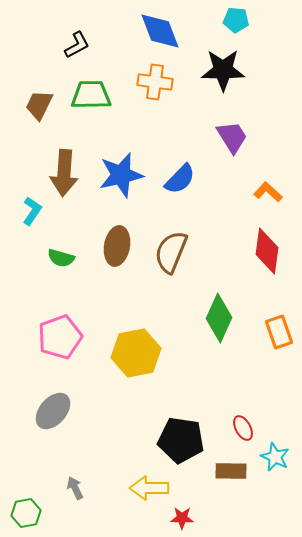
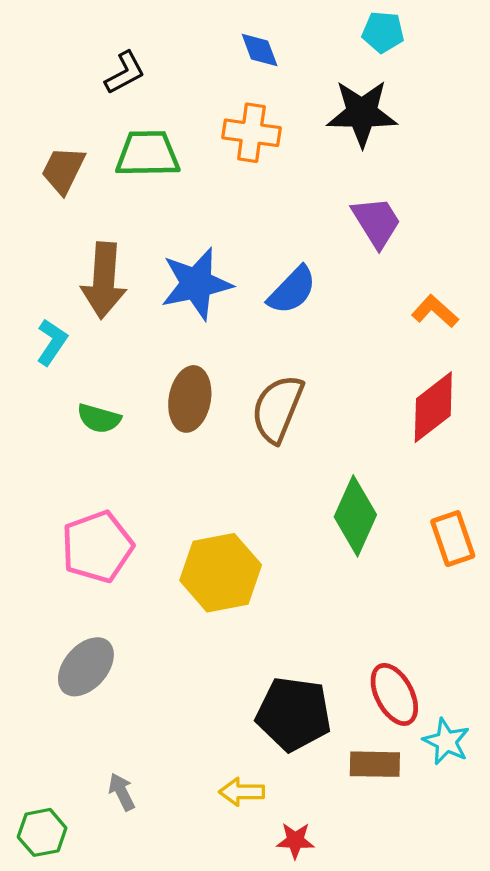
blue diamond: (160, 31) -> (260, 50), size x0.6
red diamond: (267, 251) -> (433, 407), turned 45
red ellipse: (243, 428) -> (394, 694), size x1.5
yellow arrow: (149, 488) -> (242, 792), size x0.7

